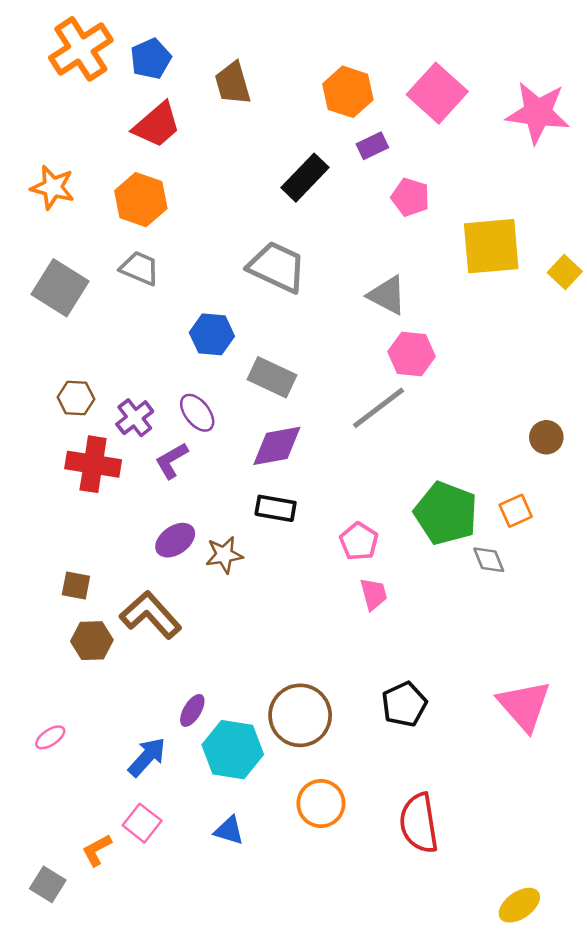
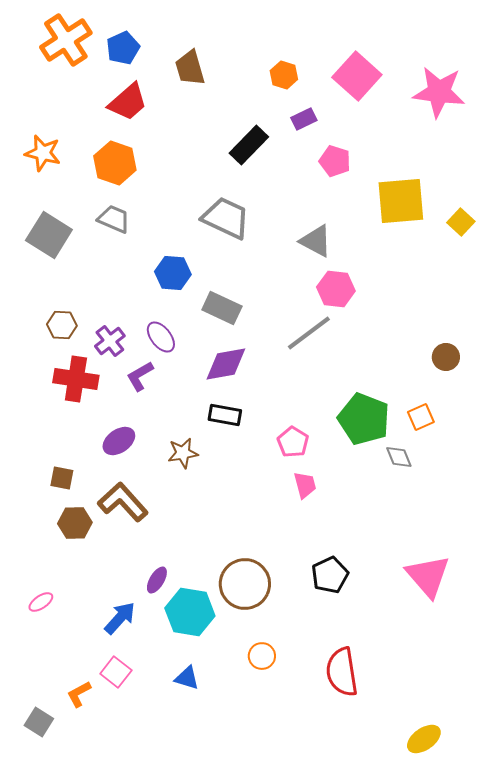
orange hexagon: (348, 92) -> (284, 75), size x0.7
purple ellipse: (175, 540) -> (119, 441), moved
orange circle: (321, 804) -> (262, 656), size x0.7

